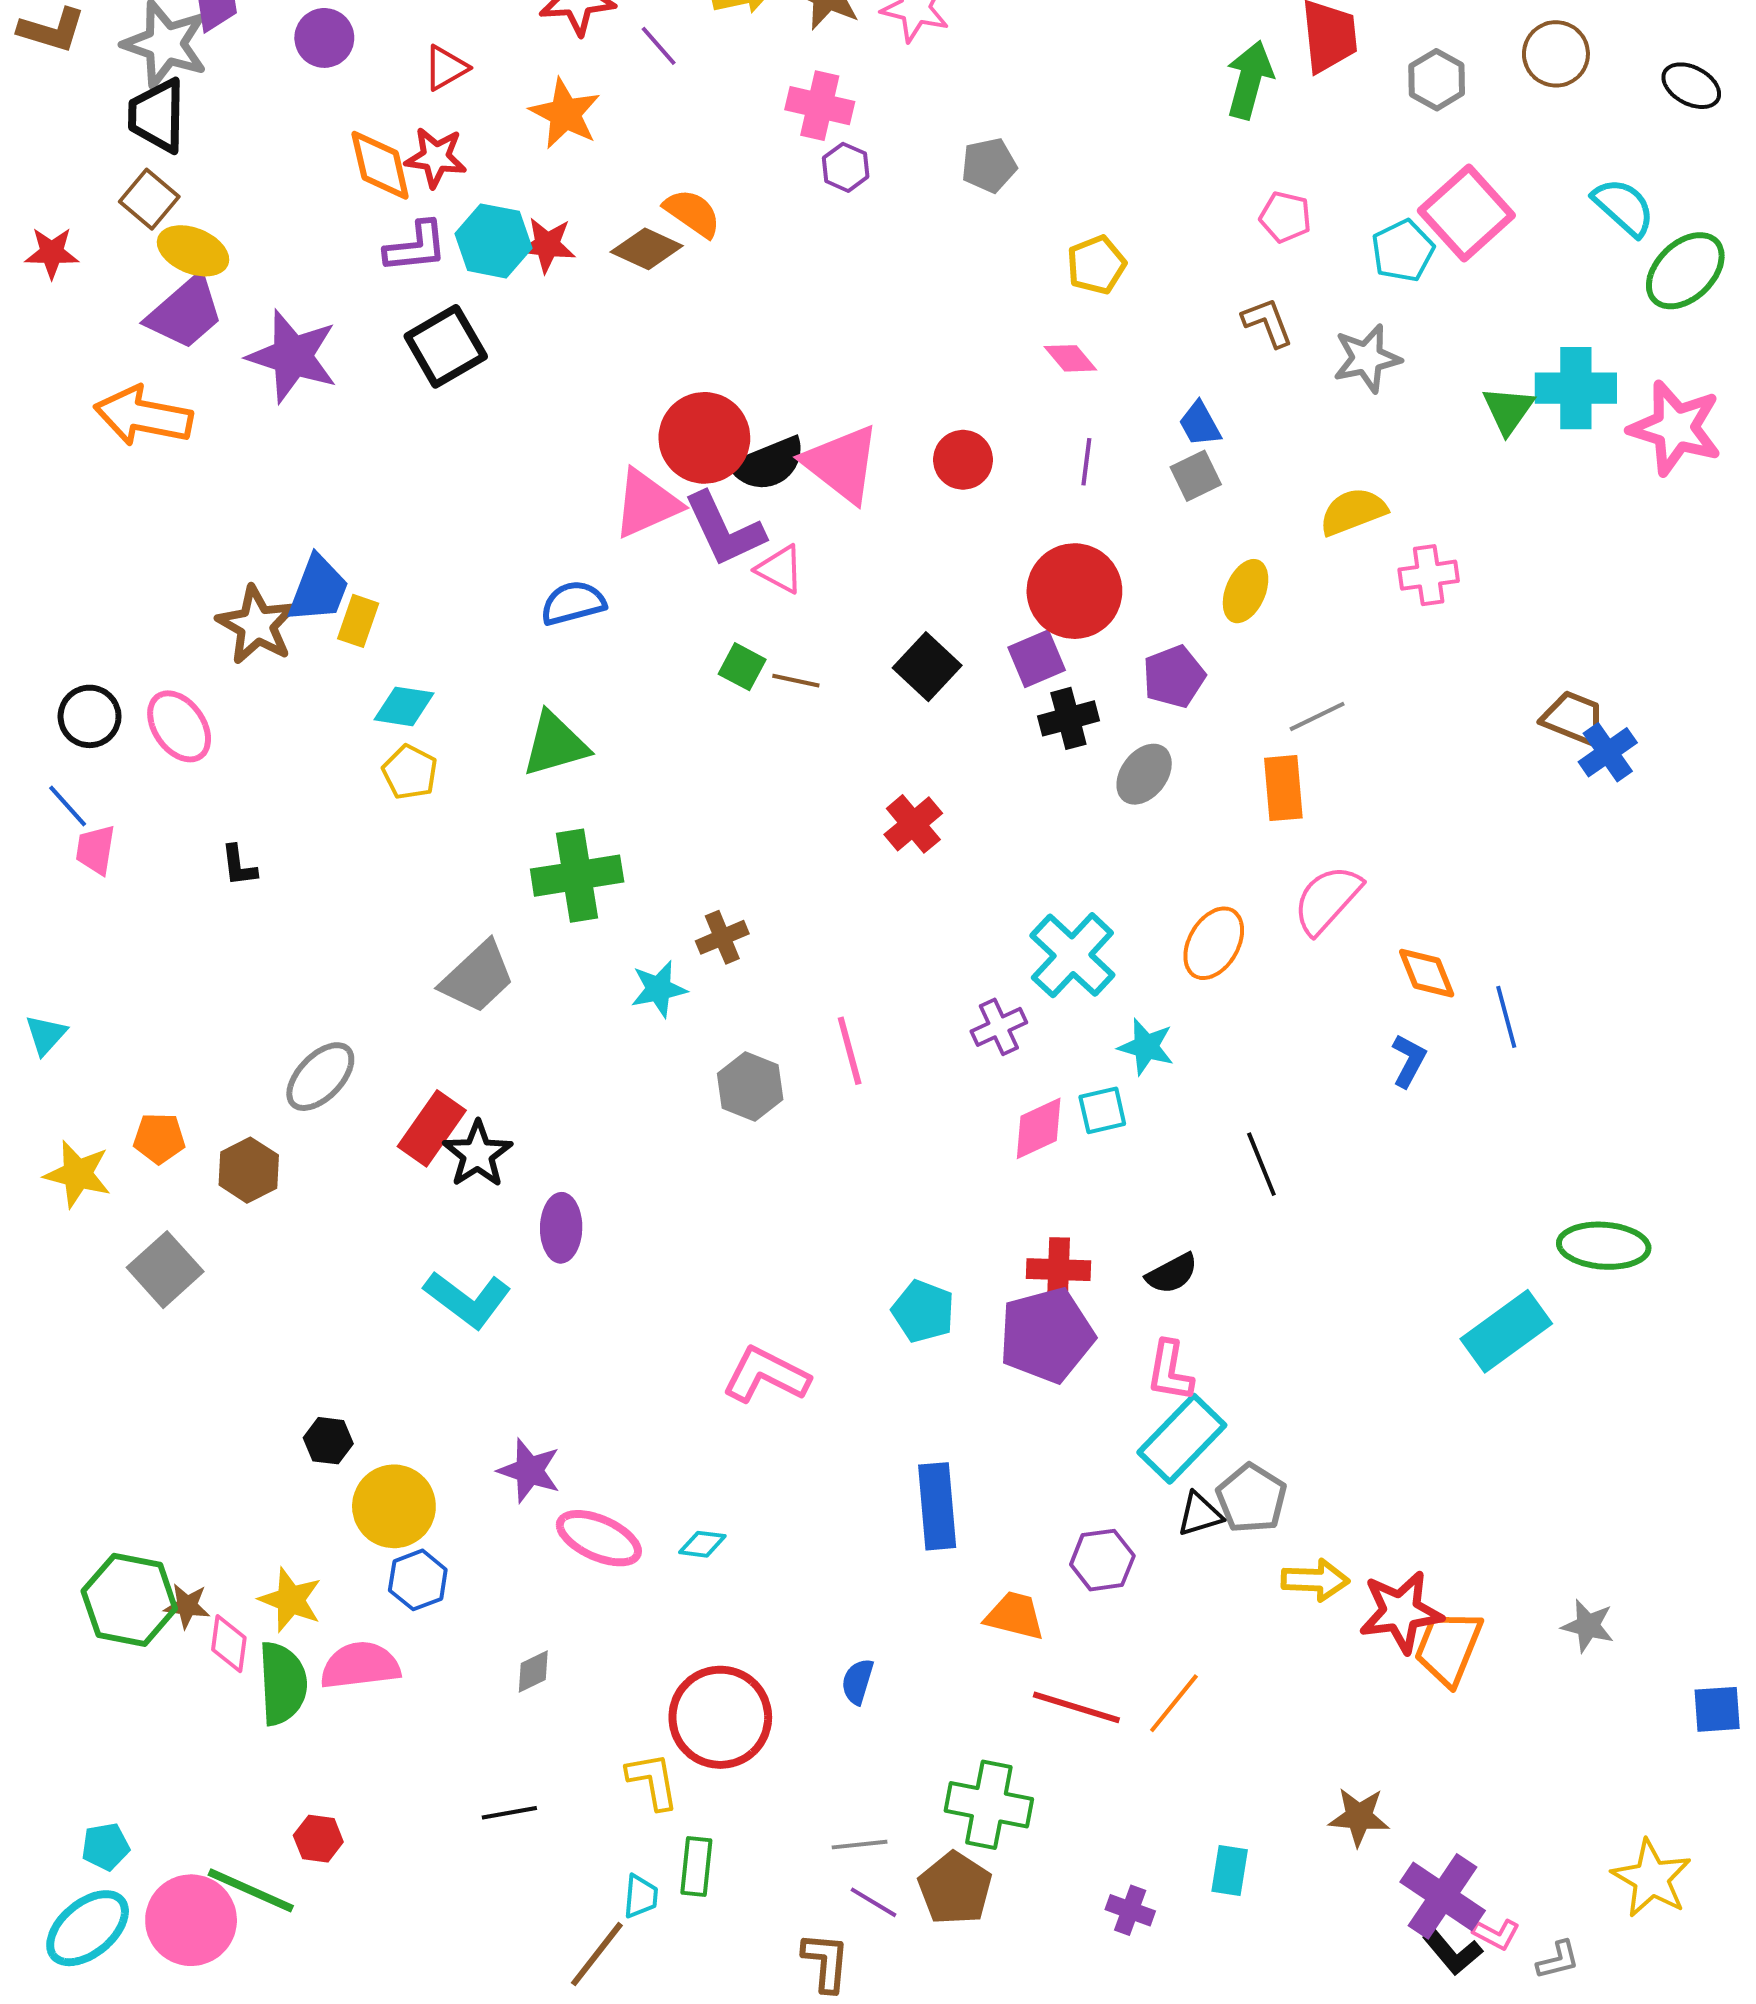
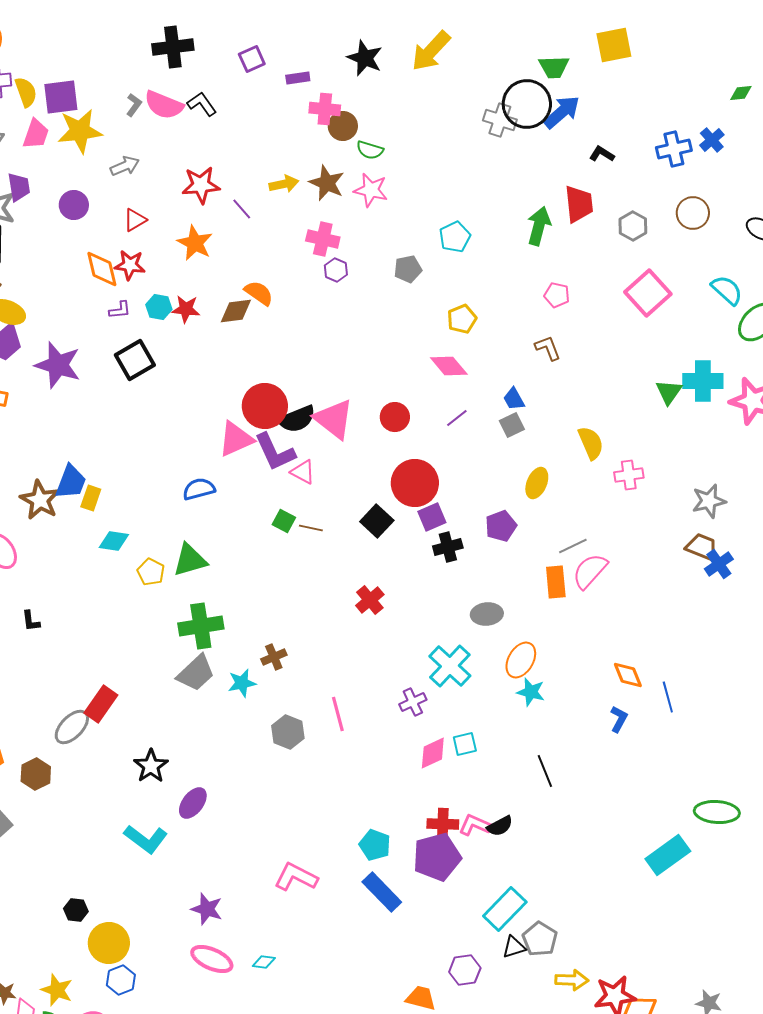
cyan hexagon: (493, 241) -> (159, 307), size x0.7
purple L-shape: (416, 247) -> (120, 310), size x0.7
brown diamond: (647, 249) -> (236, 311), turned -32
cyan pentagon: (1403, 251) -> (455, 237), moved
pink diamond: (1070, 358) -> (449, 366), size x1.4
gray star: (1367, 358) -> (709, 501), moved
purple line: (1086, 462) -> (457, 418), turned 45
yellow semicircle: (1353, 511) -> (591, 443), turned 88
red circle: (1074, 591) -> (415, 483), moved
yellow pentagon: (410, 772) -> (151, 572), moved
gray ellipse: (1144, 774) -> (487, 614), moved, turned 48
pink semicircle: (1327, 899) -> (590, 571), moved
gray trapezoid: (478, 977) -> (196, 673), moved
cyan star: (1146, 1047) -> (531, 692), moved
red rectangle: (432, 1128) -> (101, 704), moved
purple ellipse: (561, 1228) -> (193, 803), turned 36
pink L-shape: (1170, 1371) -> (475, 825), moved, turned 104
purple star: (529, 1471) -> (207, 909), moved
blue rectangle: (937, 1506) -> (382, 892), moved, turned -39

